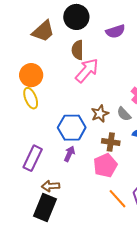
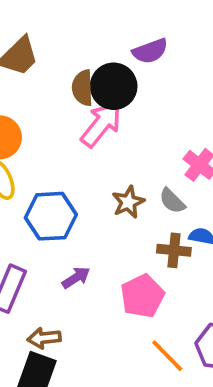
black circle: (76, 17) -> (114, 86), moved
blue hexagon: (72, 128) -> (51, 216), moved
brown cross: (111, 142) -> (174, 250), moved
purple arrow: (69, 154) -> (76, 278), turned 35

